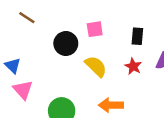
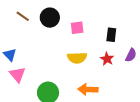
black circle: (66, 44) -> (50, 18), moved
yellow semicircle: (96, 66) -> (77, 58), turned 132

